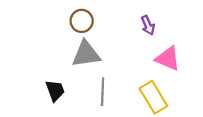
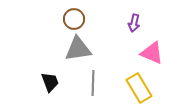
purple arrow: (148, 25) -> (134, 23), turned 36

